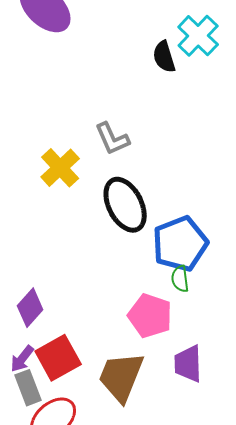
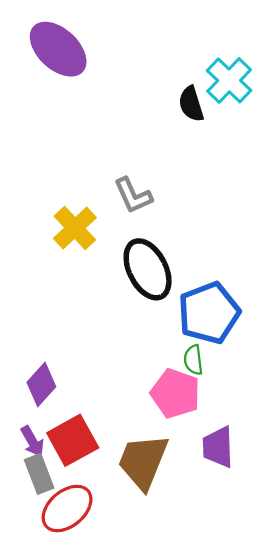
green semicircle: (180, 279) -> (193, 360), moved
purple arrow: (22, 359) -> (32, 441), turned -68

